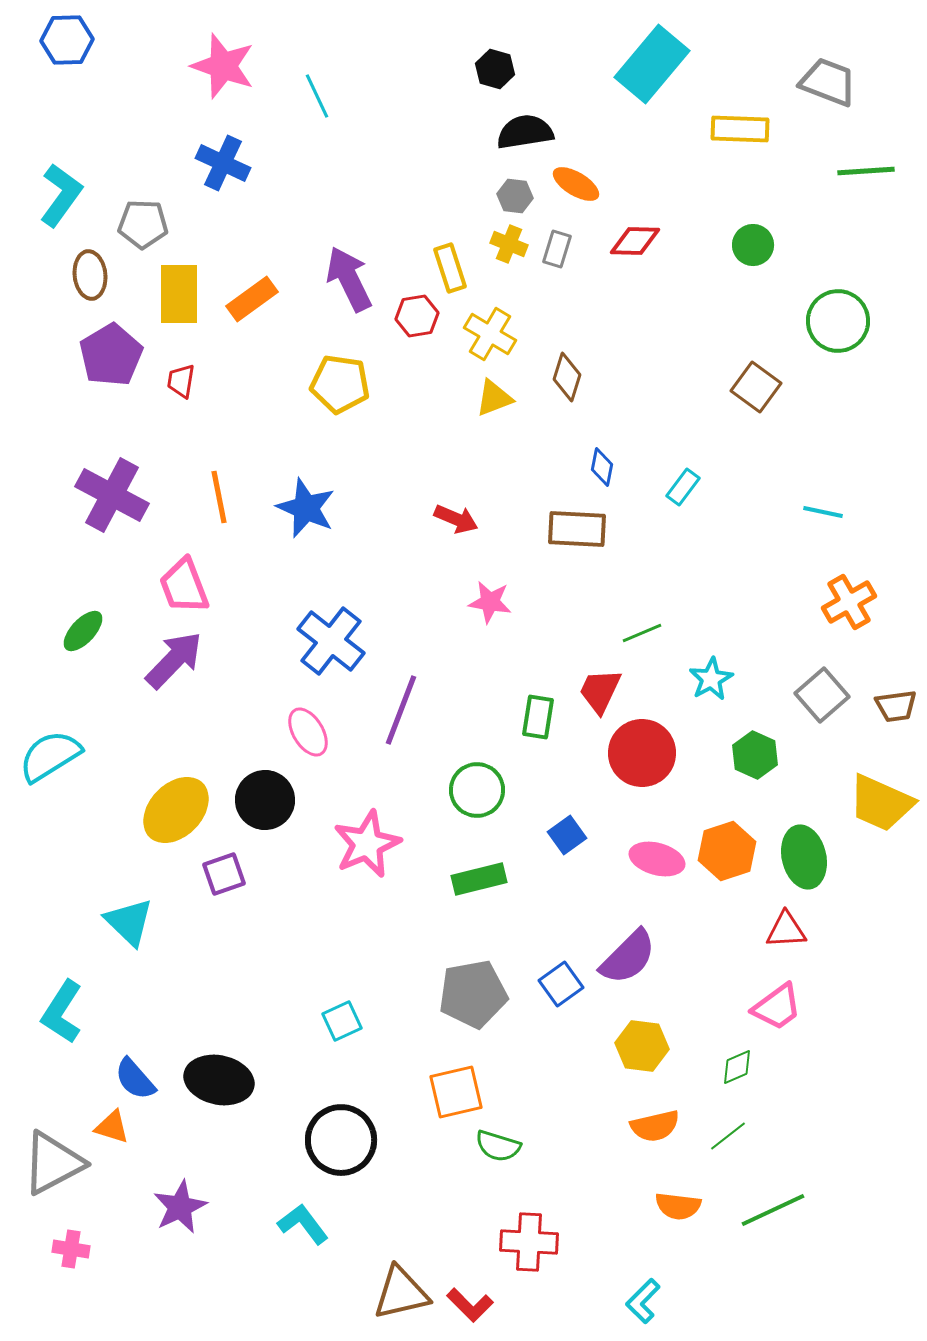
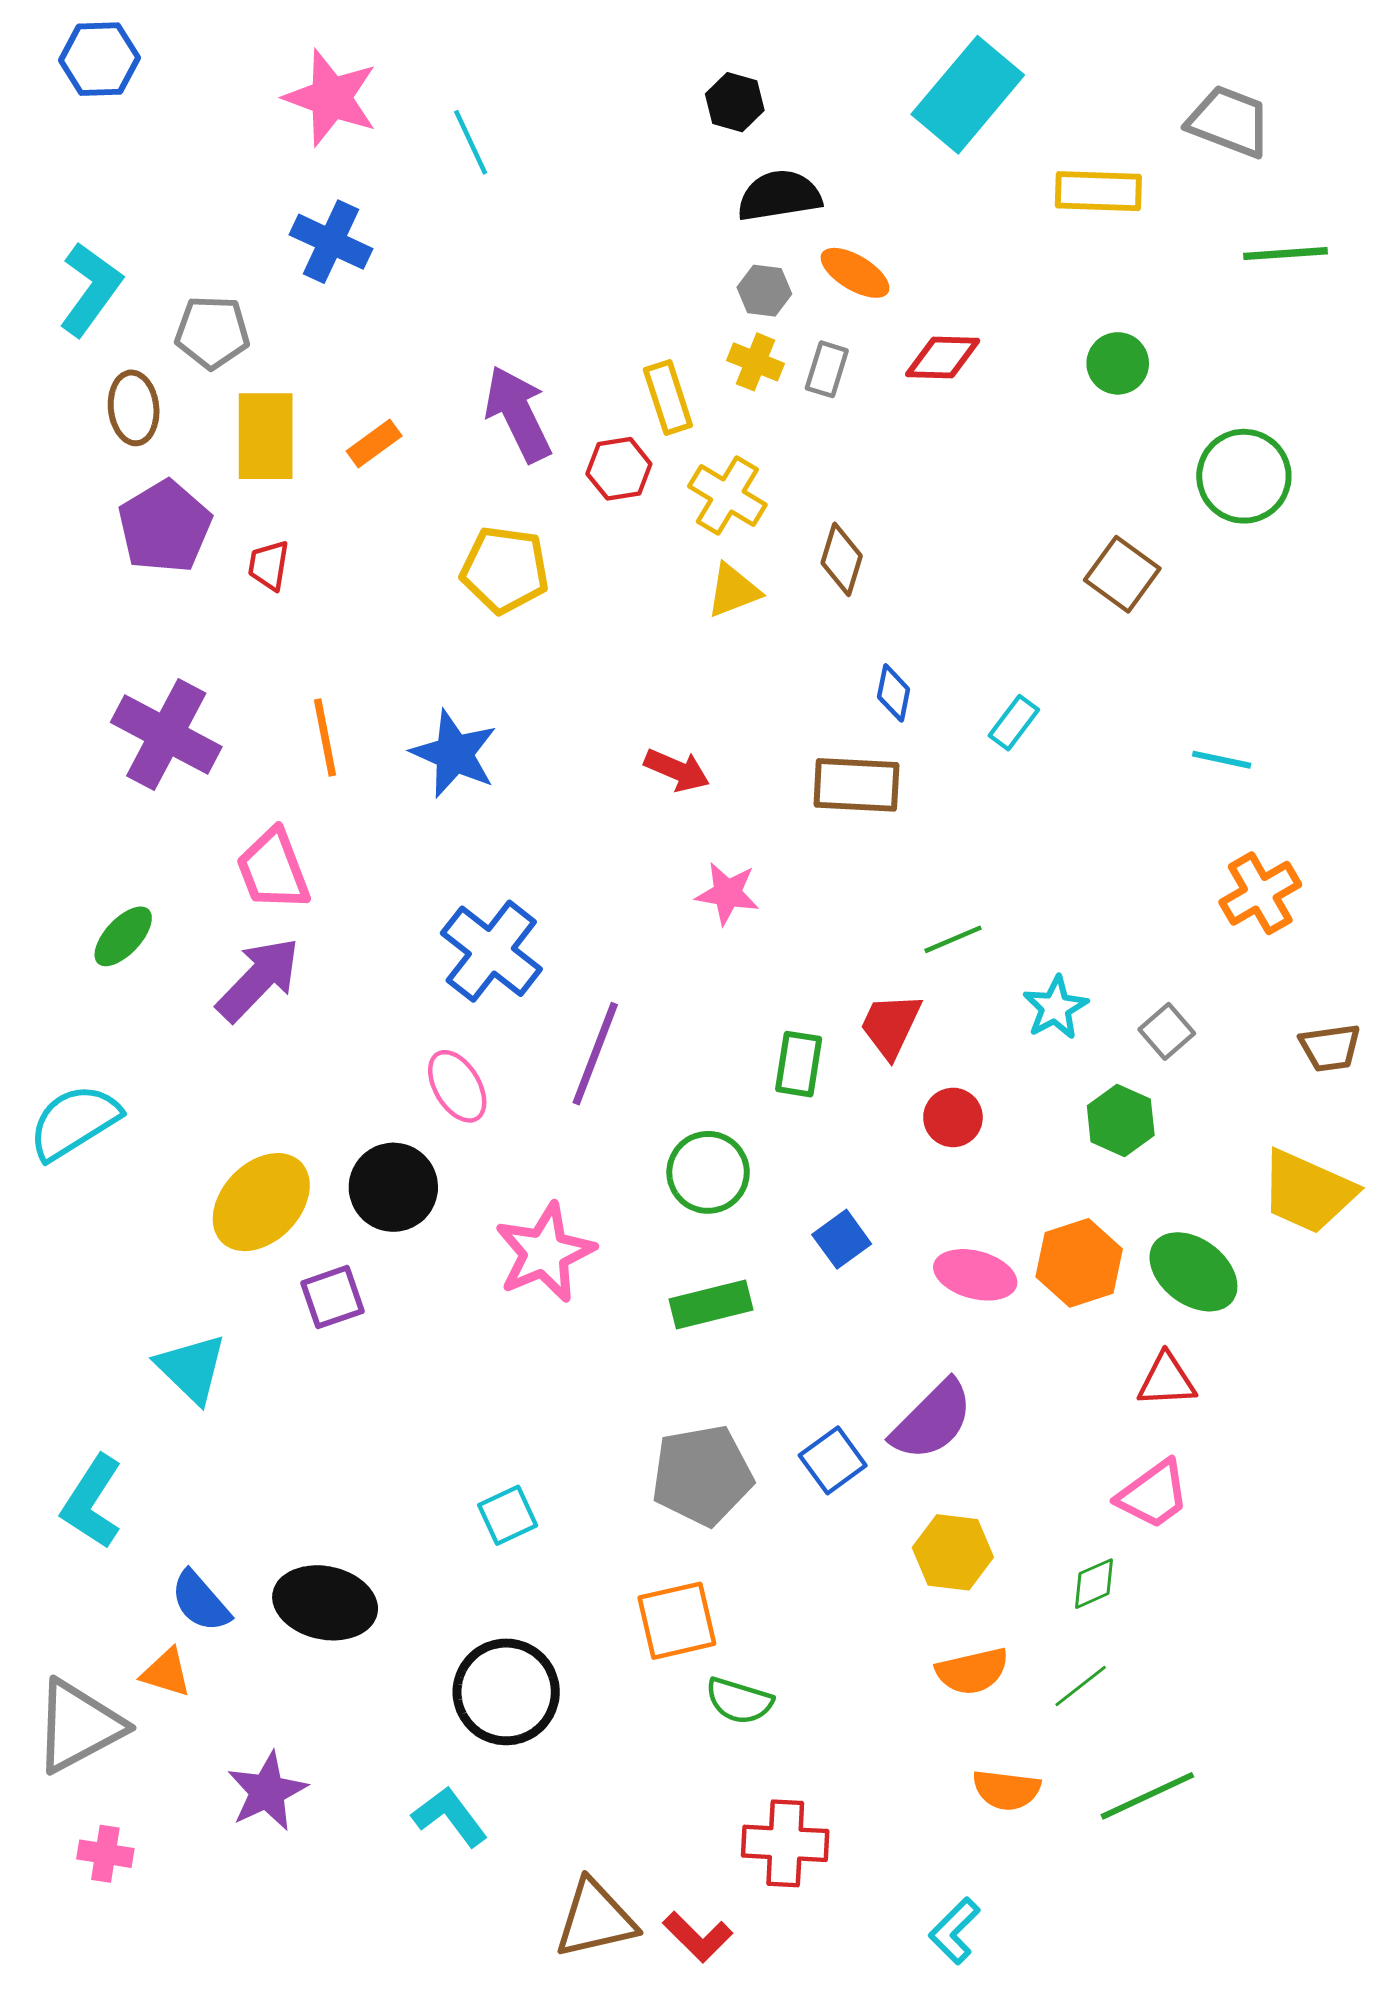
orange rectangle: (252, 299) -> (374, 444), size x0.7
gray square: (822, 695) -> (1167, 1031), moved, size x0.7
red circle: (642, 753) -> (953, 1117), size x0.6
green ellipse: (804, 857) -> (1193, 1272), turned -40

